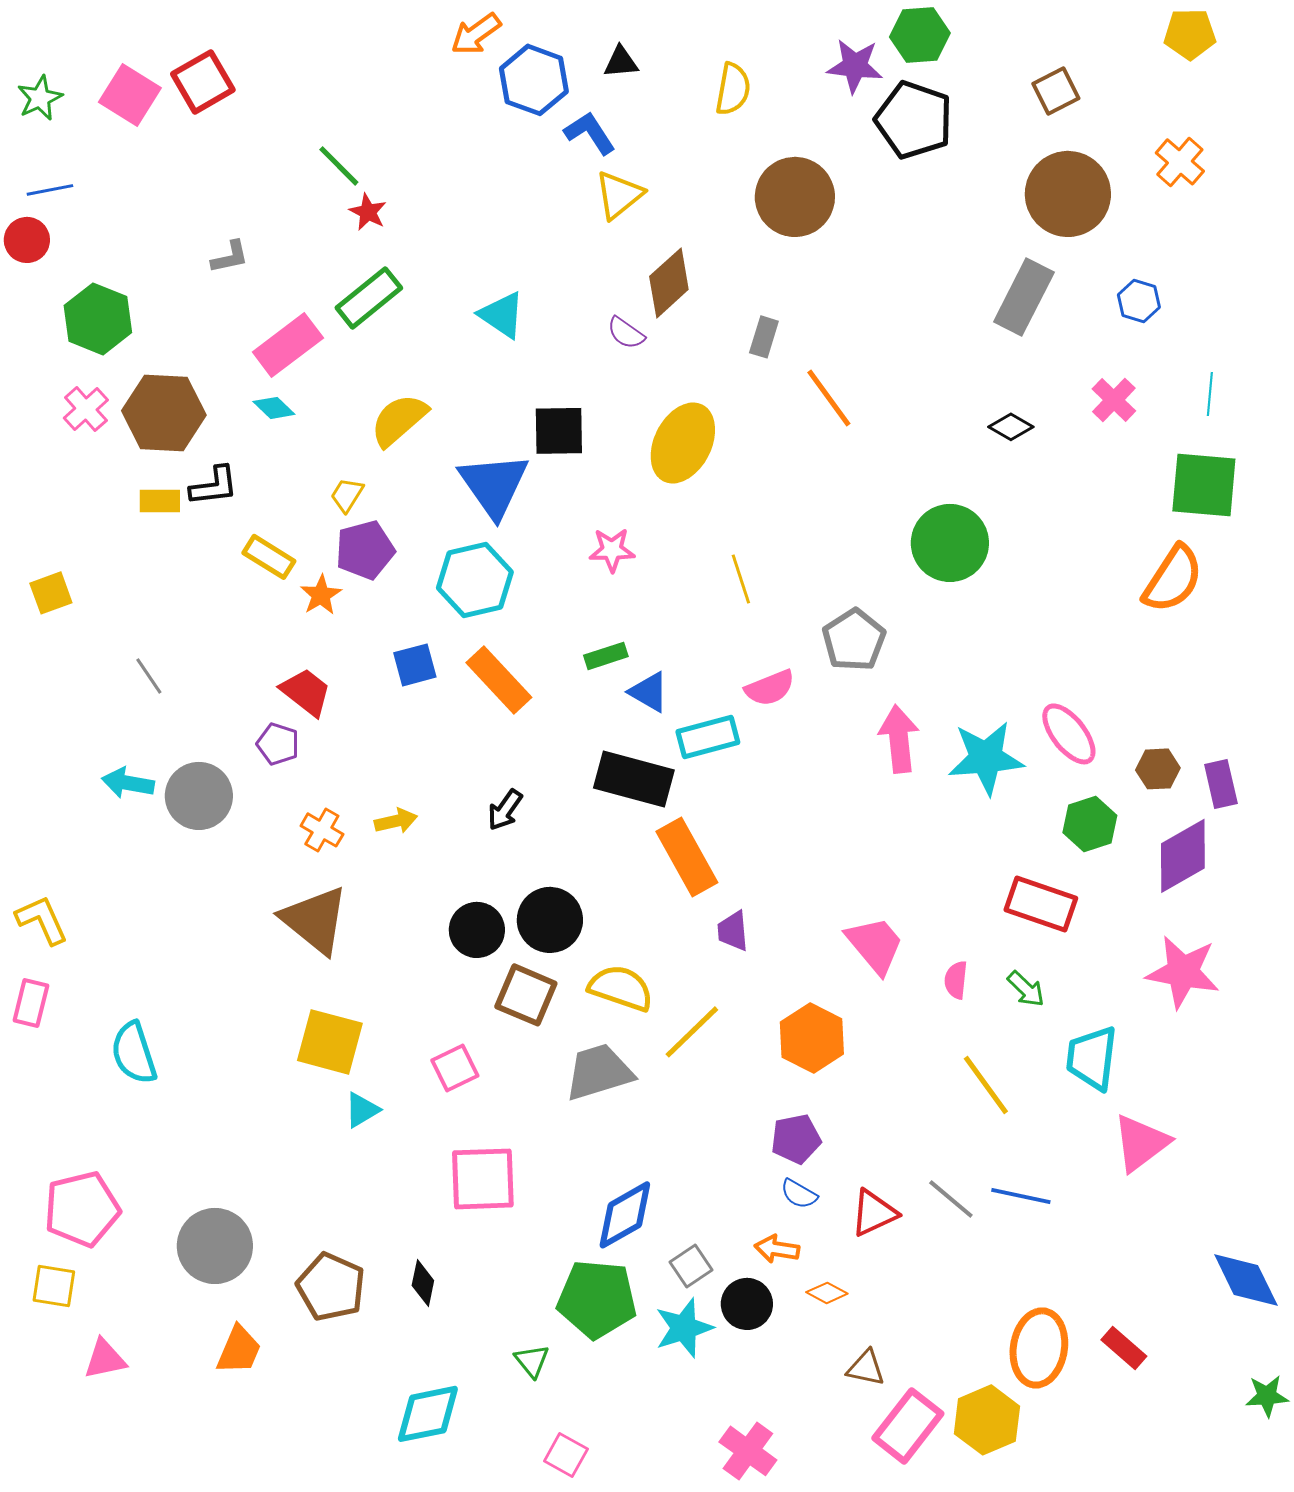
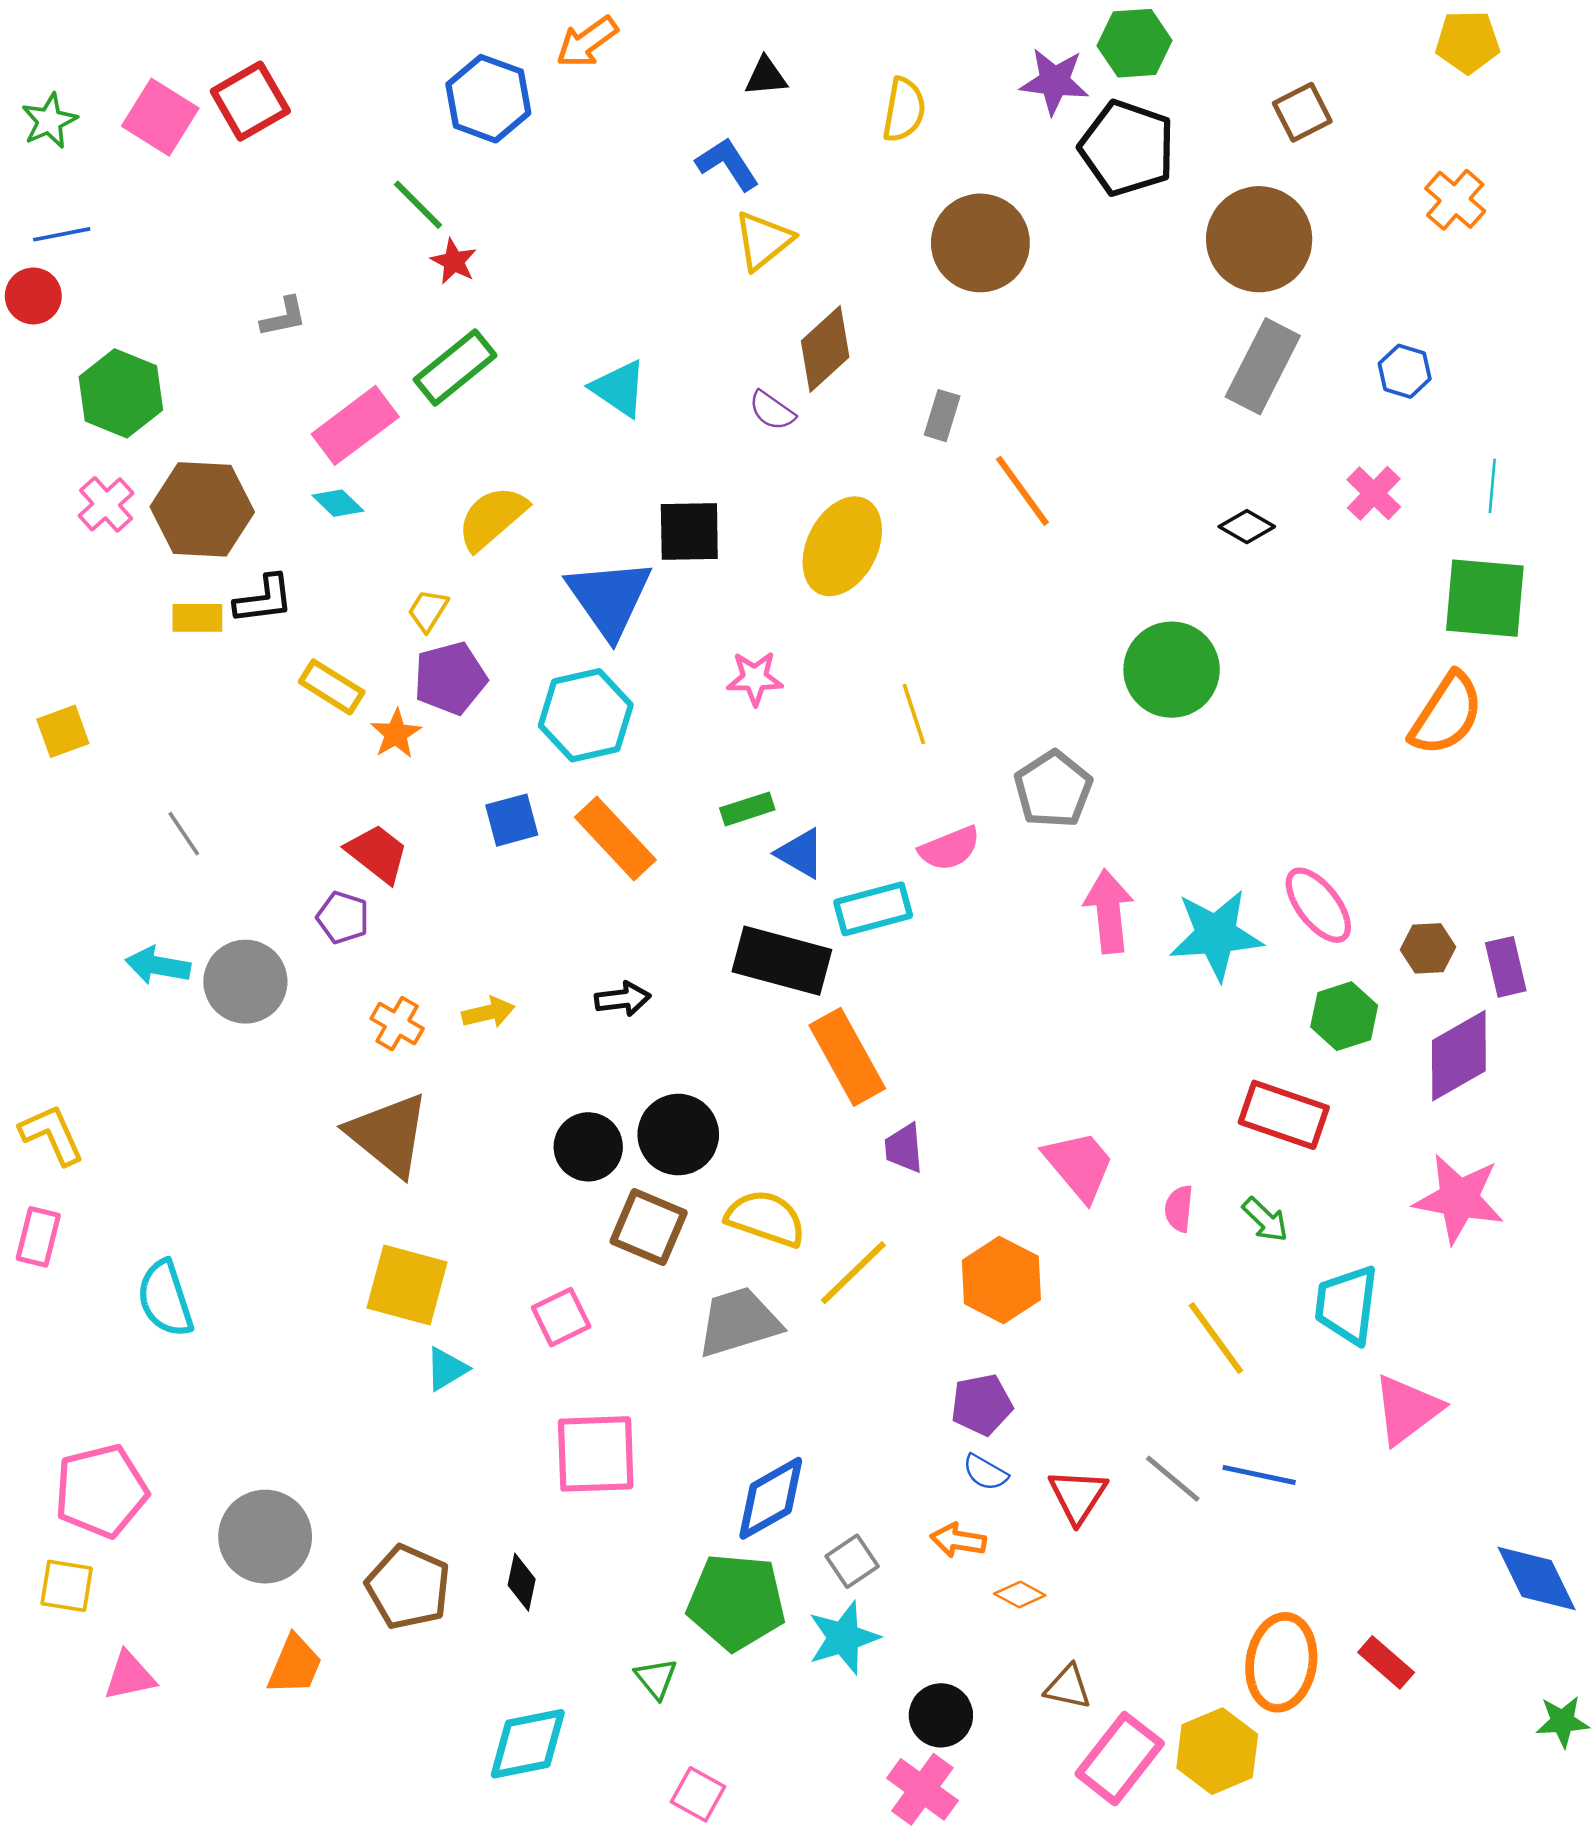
blue hexagon: (534, 80) -> (488, 99), moved
brown circle: (1068, 194) -> (1259, 239), moved
black arrow: (505, 810) -> (623, 999), turned -132
red triangle: (874, 1213) -> (1078, 1496), turned -32
black circle: (747, 1304) -> (941, 1715), moved

